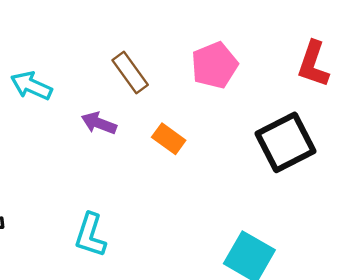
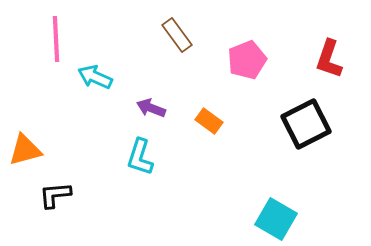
brown rectangle: (130, 73) -> (177, 35), moved
cyan L-shape: (90, 235) -> (140, 157), moved

